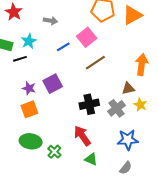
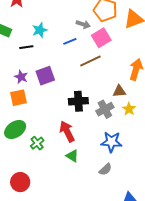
gray arrow: (50, 21) -> (83, 24), moved
pink square: (87, 37) -> (101, 38), moved
cyan star: (29, 41) -> (40, 30), moved
blue line: (63, 47) -> (70, 41), moved
black line: (20, 59) -> (26, 47), moved
green ellipse: (31, 141) -> (15, 130), turned -50

